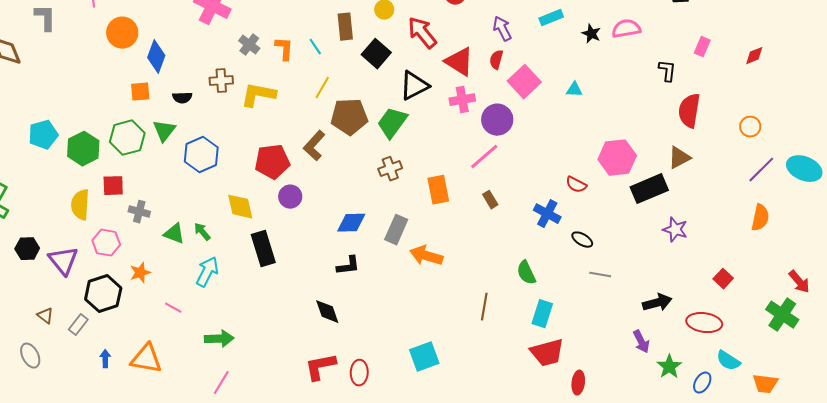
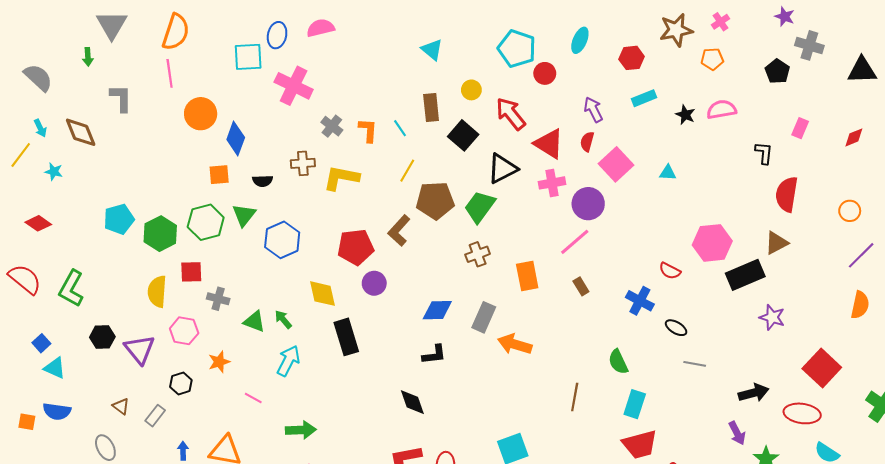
red square: (723, 279) -> (822, 368), size x1.8
black hexagon: (103, 294) -> (181, 383), size x0.6

